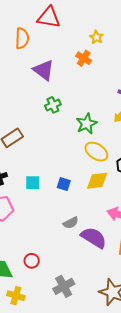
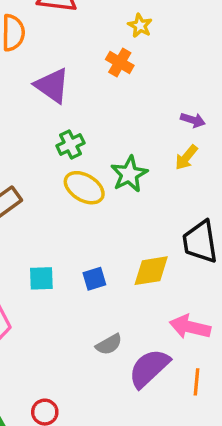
yellow ellipse: (96, 152) -> (84, 188), moved
blue square: (64, 184) -> (94, 279), turned -32
purple semicircle: (94, 238) -> (149, 368), turned -72

